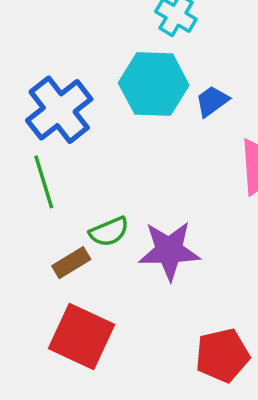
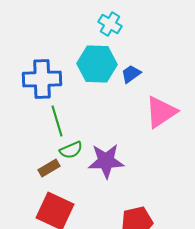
blue cross: (59, 110) -> (42, 79), turned 36
green line: (44, 182) -> (57, 121), moved

